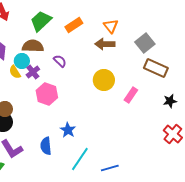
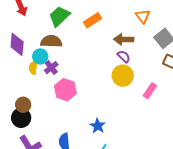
orange triangle: (111, 26) -> (143, 16), moved
purple semicircle: (60, 61) -> (124, 56), moved
yellow semicircle: (15, 72) -> (33, 68), turned 40
blue star: (68, 130) -> (98, 126), moved

